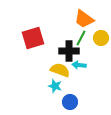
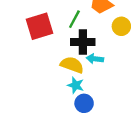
green line: (81, 38) -> (74, 19), moved
cyan star: (55, 86) -> (76, 85), moved

